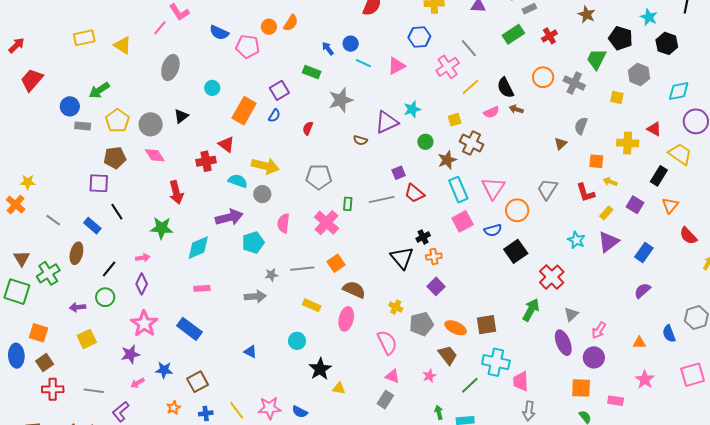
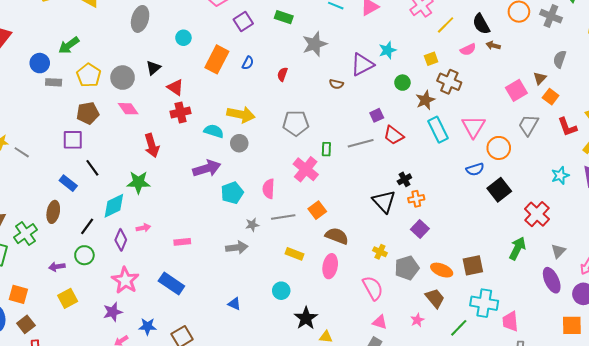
purple square: (279, 90) -> (243, 21), moved
red triangle: (226, 144) -> (175, 87), moved
orange square: (596, 161) -> (551, 97), moved, turned 35
gray line: (53, 220) -> (22, 152), moved
pink square: (463, 221) -> (516, 90), moved
pink semicircle: (283, 223) -> (269, 189), moved
cyan star: (576, 240) -> (560, 175), turned 30
cyan diamond: (198, 248) -> (114, 206), moved
pink arrow: (143, 258) -> (143, 228), moved

